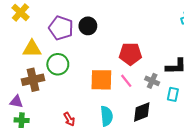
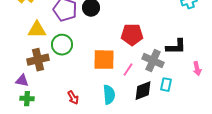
pink line: (126, 81) -> (128, 70), moved, turned 72
gray cross: (152, 81) -> (153, 61), size x1.5
cyan rectangle: (173, 94) -> (166, 85), moved

